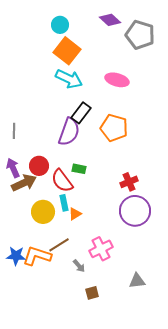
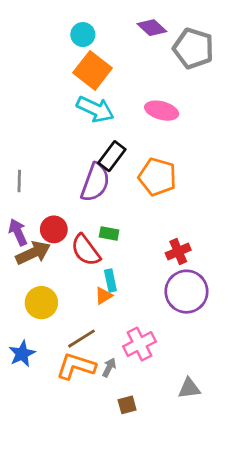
cyan rectangle: (64, 203) -> (110, 281), moved
yellow circle: (43, 212) -> (41, 303), moved
blue star: (16, 256) -> (22, 354), turned -30
orange L-shape: (37, 256) -> (76, 366), moved
gray arrow: (79, 266) -> (109, 368), turned -112

